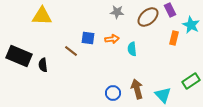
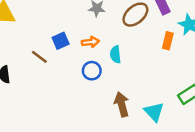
blue square: (88, 38) -> (61, 41), turned -32
blue circle: (113, 93) -> (92, 71), moved

